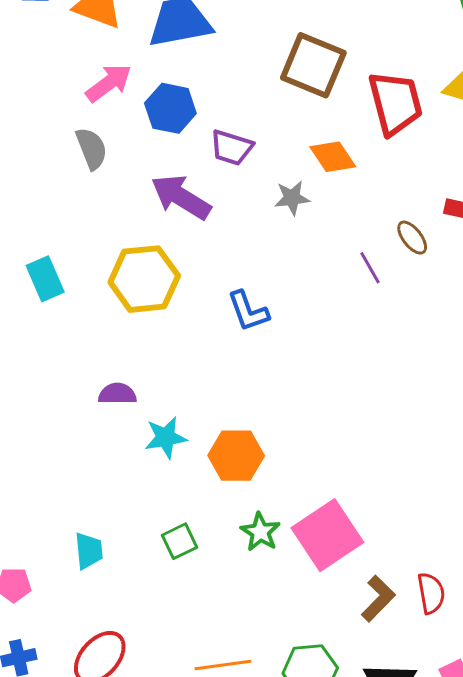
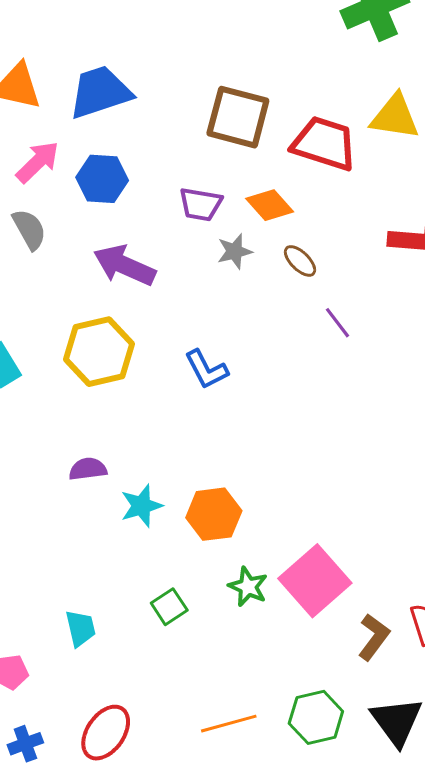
red trapezoid: (395, 103) -> (324, 143), turned -50
purple trapezoid: (232, 148) -> (201, 204), moved
brown ellipse: (412, 238) -> (300, 261), moved
purple line: (370, 268) -> (337, 323), moved

